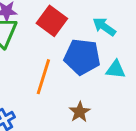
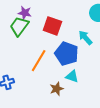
red square: (52, 21) -> (52, 26), turned -30
cyan triangle: (116, 69) -> (72, 76), moved

